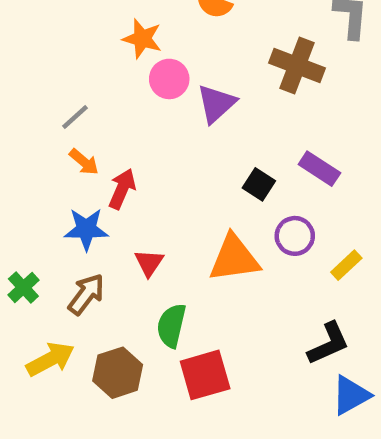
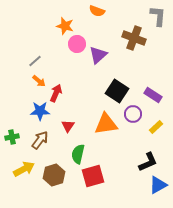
purple rectangle: (319, 169) -> (153, 95), moved
black square: (259, 184) -> (117, 91), size x1.6
green cross: (23, 287) -> (12, 137), turned 32

